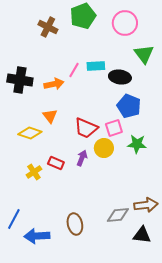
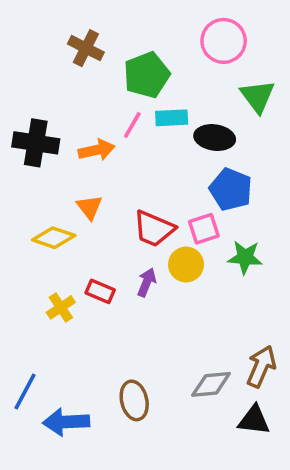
green pentagon: (83, 16) -> (147, 75), moved
brown arrow: (146, 205) -> (261, 366), turned -60

